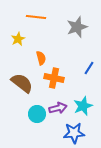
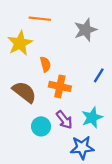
yellow star: (18, 39) -> (20, 43), size x1.6
purple arrow: (58, 108) -> (64, 120), turned 66

